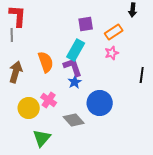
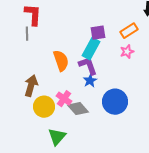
purple square: (86, 24) -> (98, 33), moved
brown arrow: (16, 72) -> (31, 86), moved
gray diamond: (74, 120) -> (78, 109), moved

